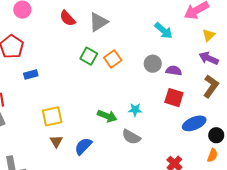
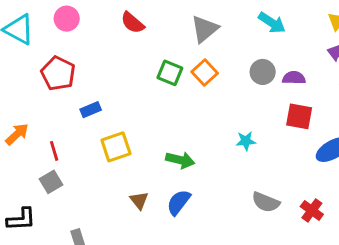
gray triangle: (98, 22) -> (205, 29), moved
yellow square: (52, 116) -> (116, 147), moved
green arrow: (107, 116) -> (180, 160), moved
gray semicircle: (131, 137) -> (266, 202), moved

